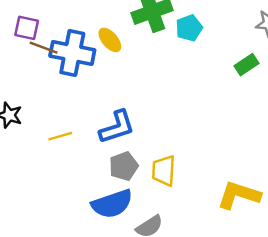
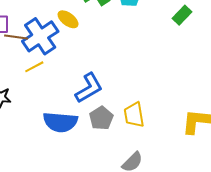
blue cross: (72, 53) -> (40, 36), turned -33
yellow line: (60, 136) -> (34, 67), moved
blue semicircle: (112, 204) -> (60, 122), moved, turned 36

